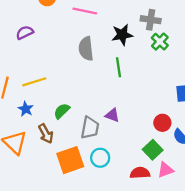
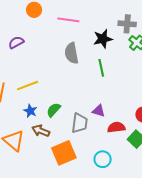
blue star: (26, 109) -> (30, 111), moved
brown arrow: (46, 134) -> (41, 131), turned 144
cyan circle: (100, 158) -> (103, 159), moved
red semicircle: (140, 173) -> (116, 127), moved

